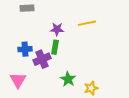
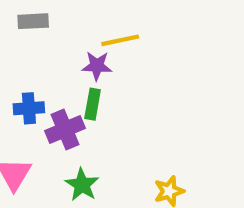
yellow line: (87, 23) -> (120, 40), moved
green star: (68, 79) -> (82, 185), moved

